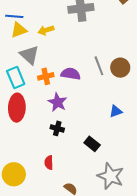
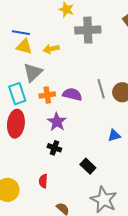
yellow triangle: (19, 30) -> (24, 46), turned 30
gray triangle: (29, 55) -> (33, 72), turned 30

